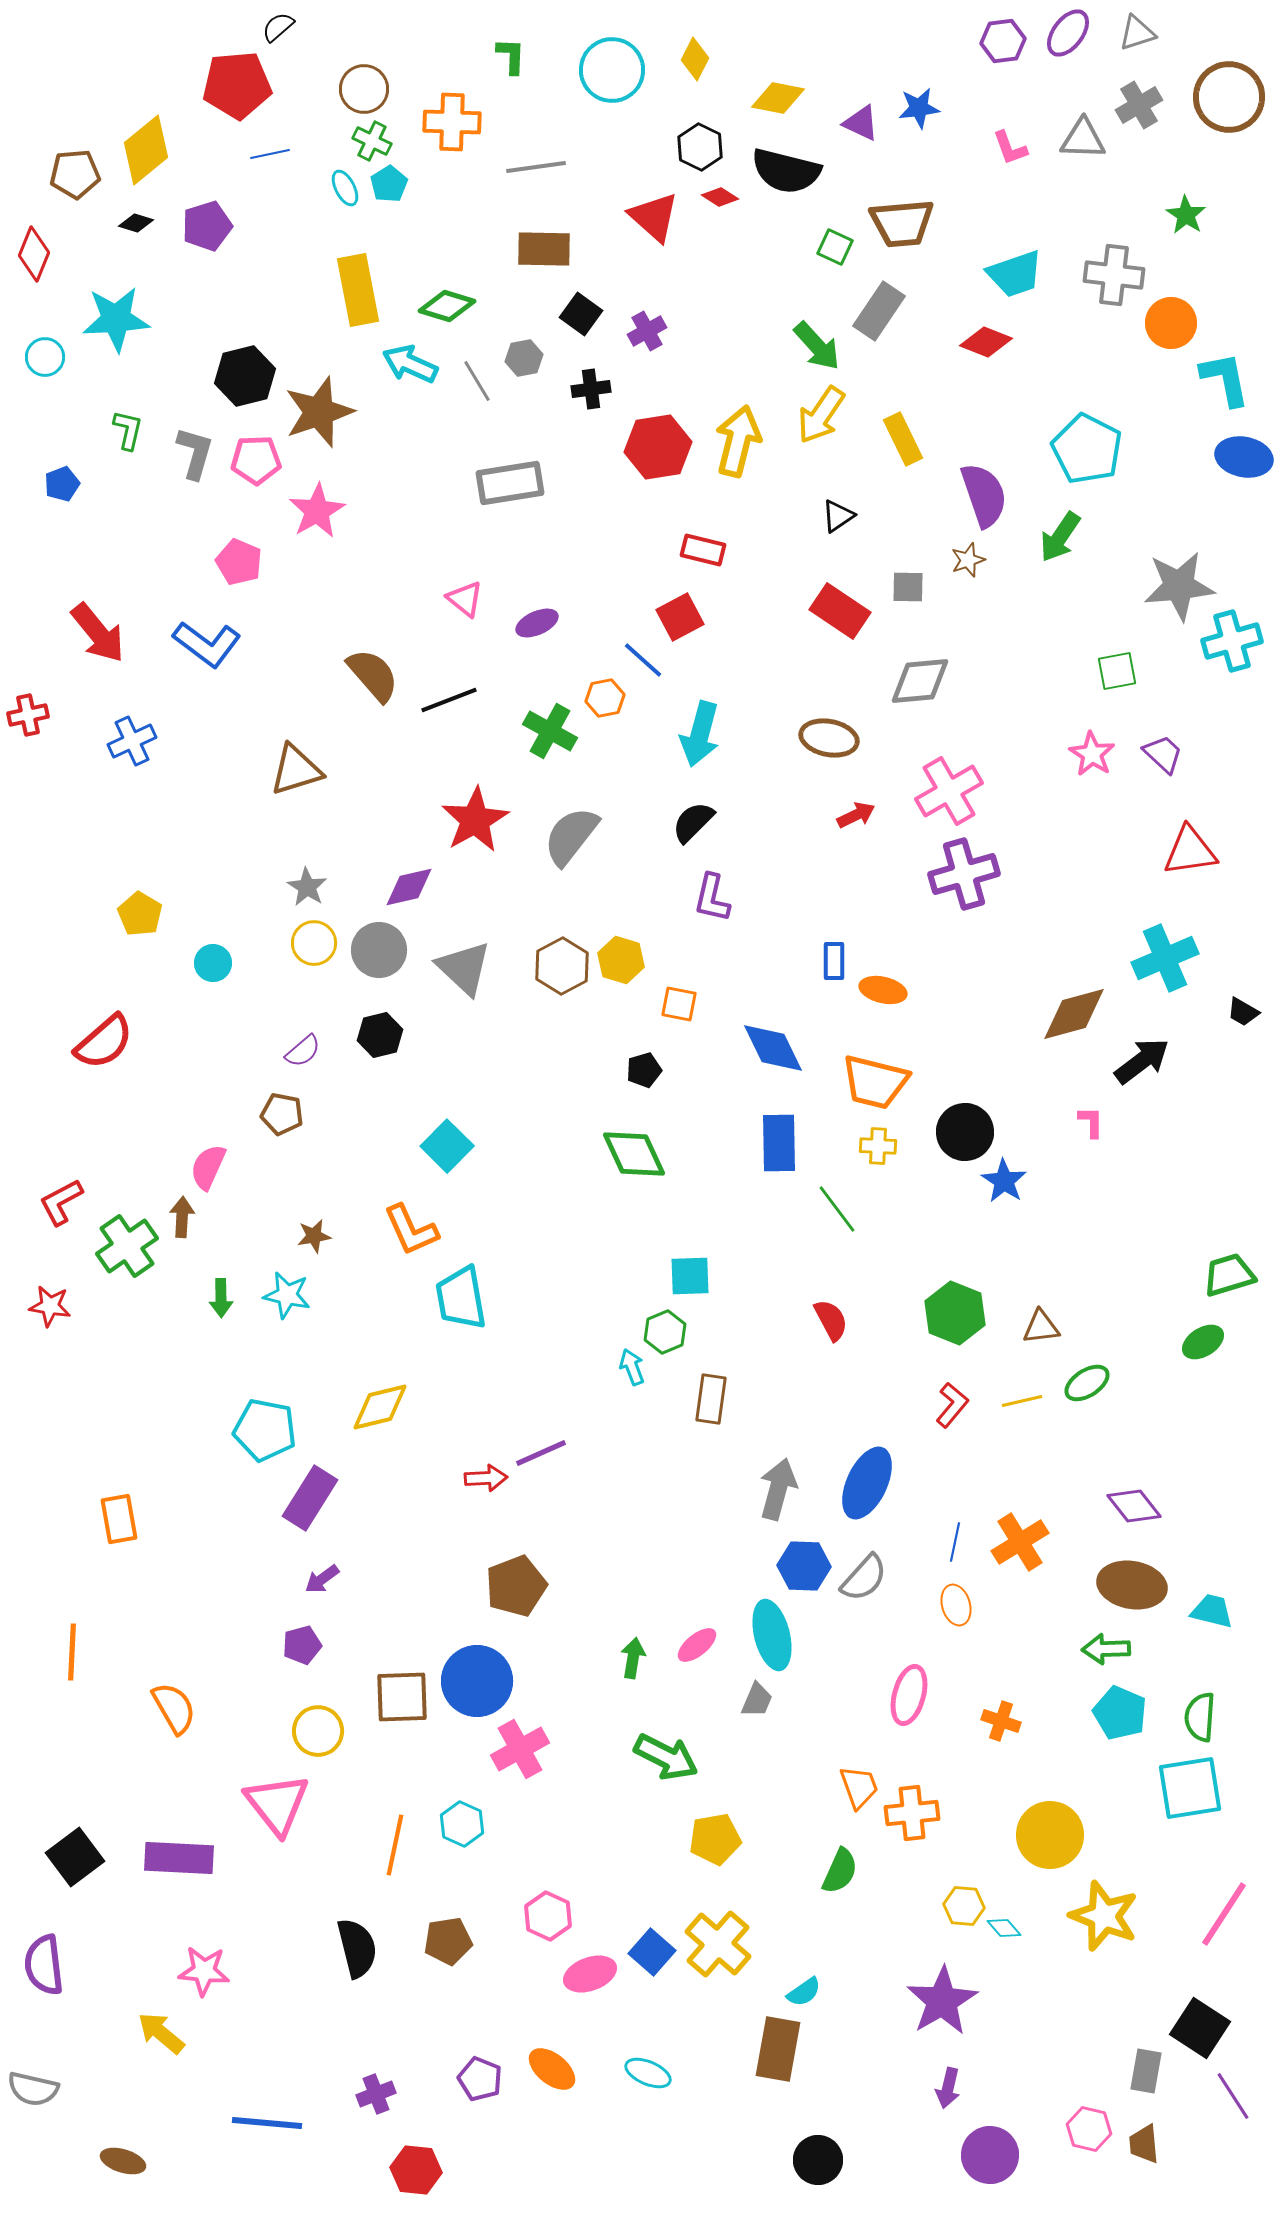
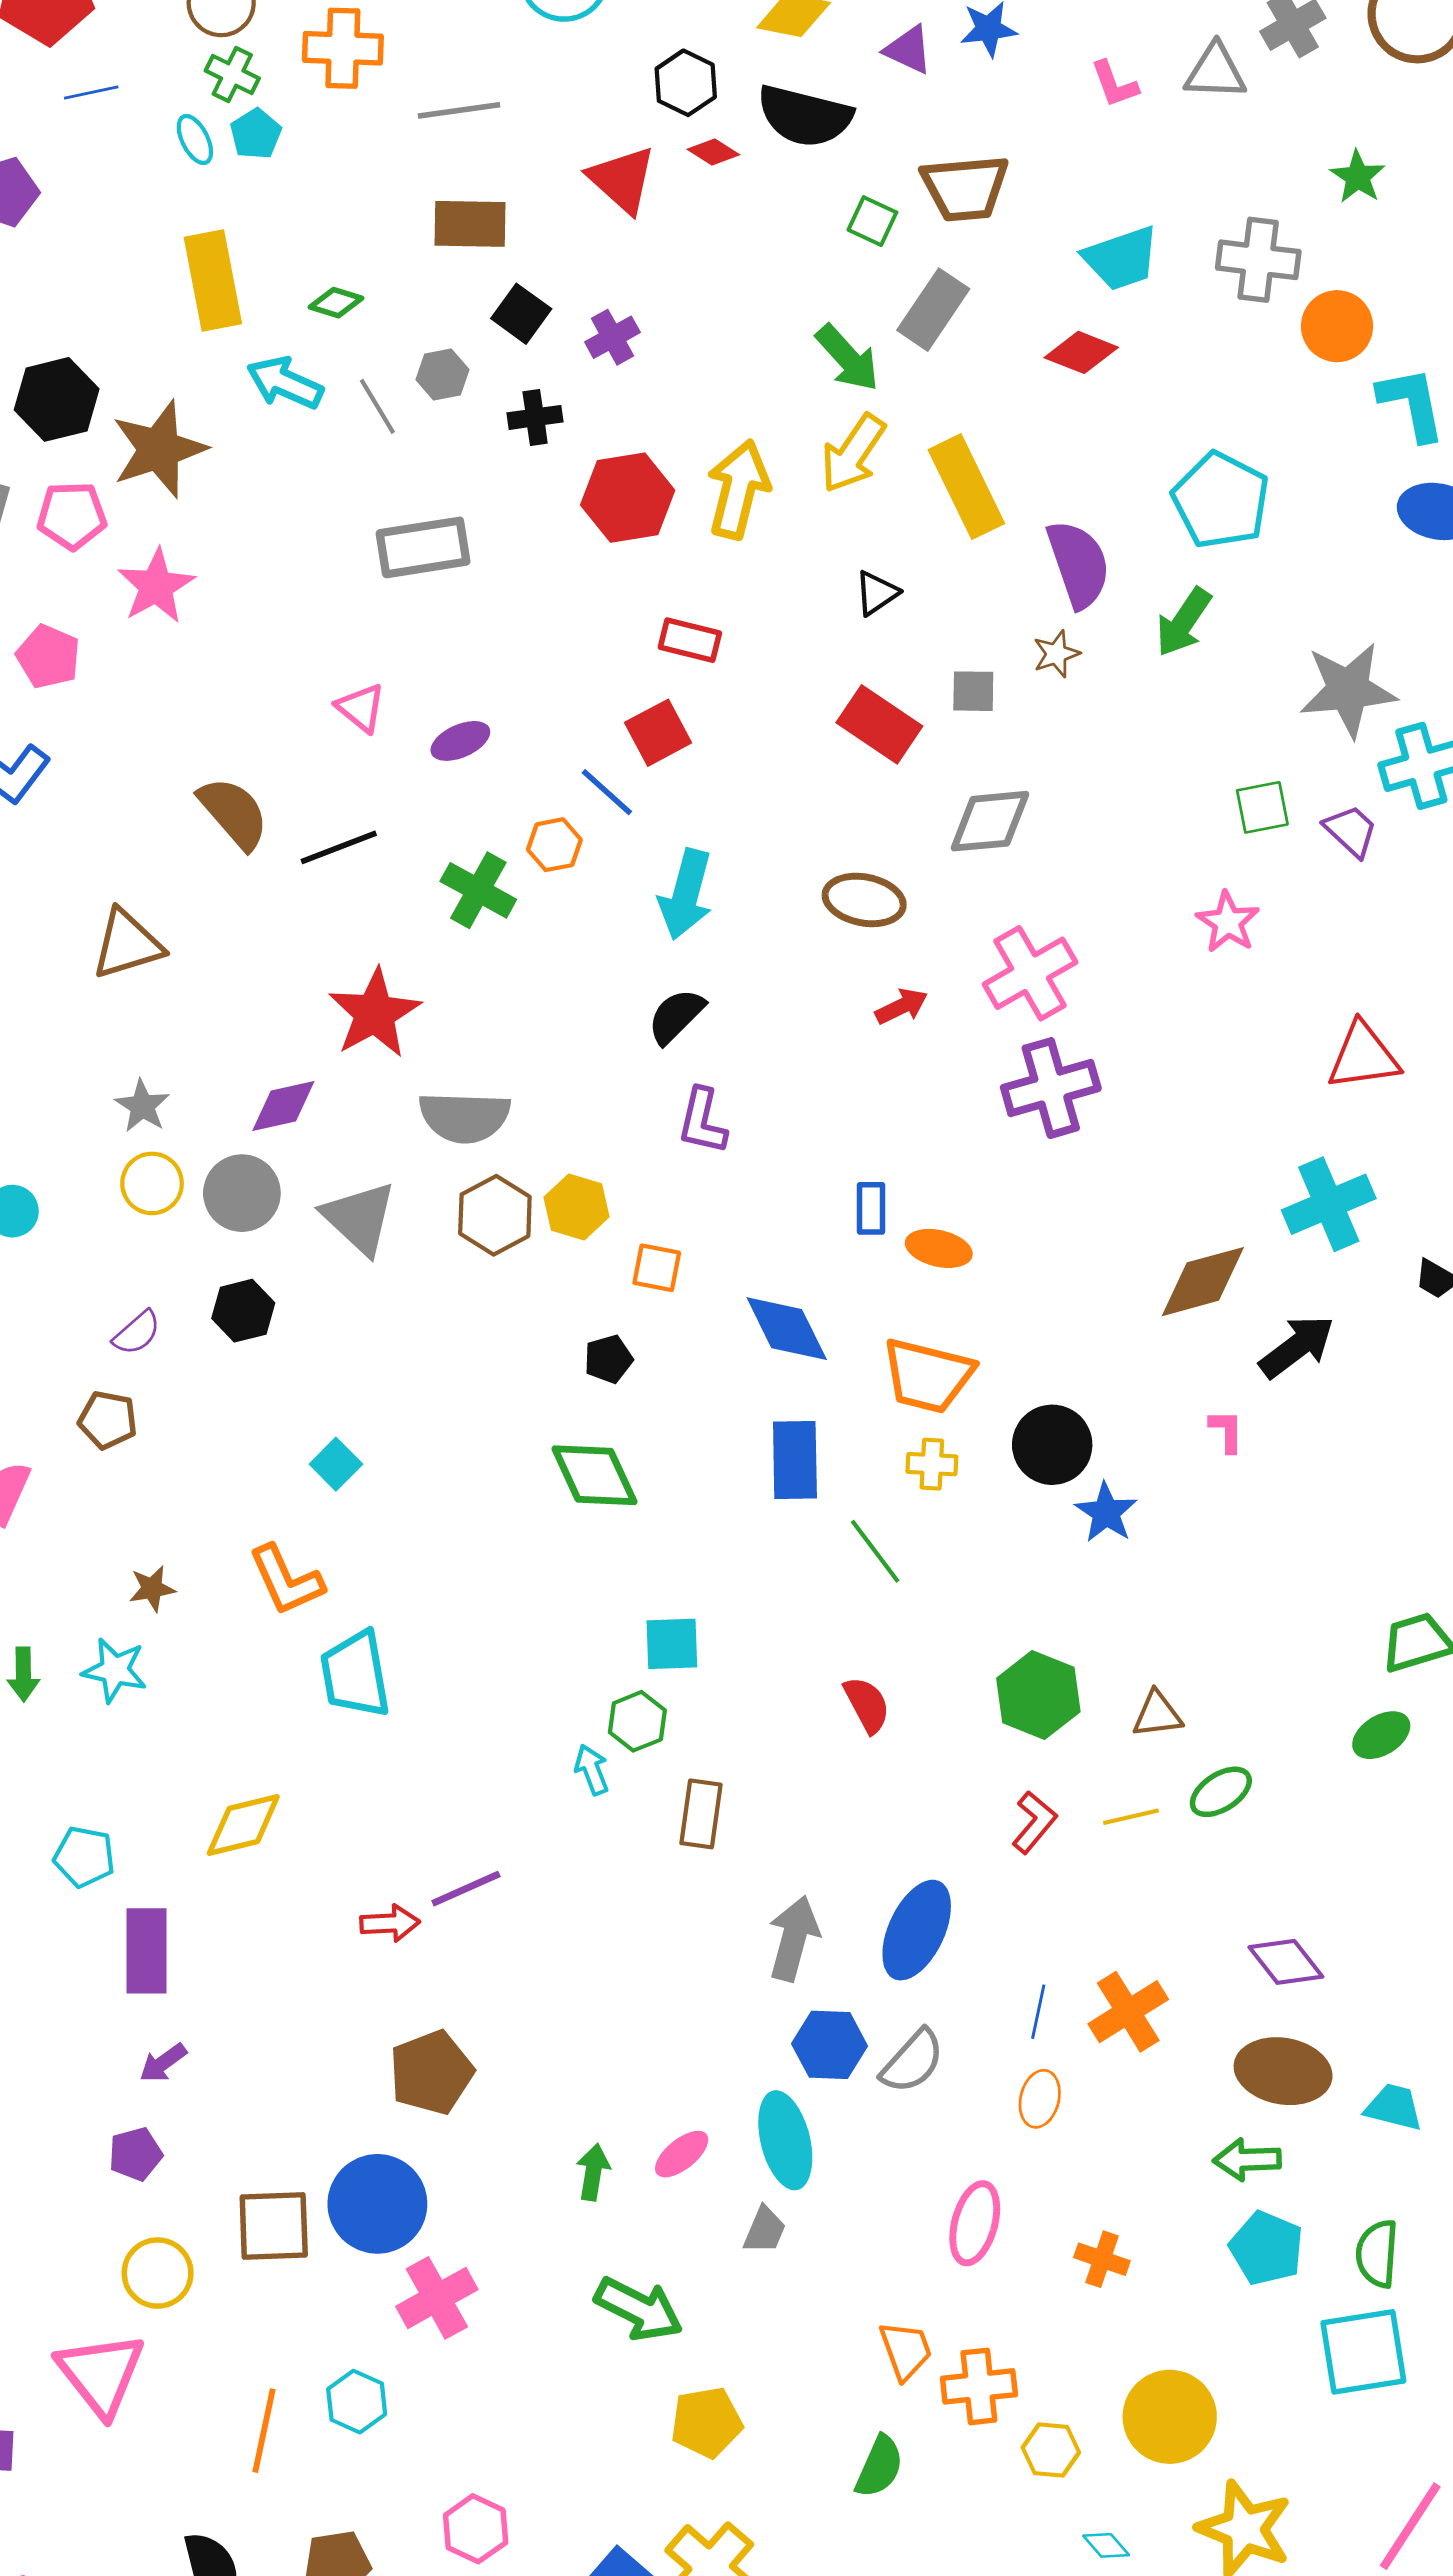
green diamond: (447, 306) -> (336, 303), size x0.7
yellow rectangle: (903, 439) -> (966, 487), size x1.4
purple trapezoid: (1163, 754) -> (1351, 831), moved
gray semicircle: (571, 836) -> (465, 1117), moved, turned -126
cyan square: (447, 1146) -> (336, 1464), size x0.7
cyan pentagon: (265, 1430) -> (84, 1857), size x0.7
purple rectangle: (310, 1498) -> (146, 1951), turned -32
orange ellipse: (956, 1605) -> (1040, 2099), turned 30
yellow hexagon: (964, 1906) -> (1051, 2450), moved

